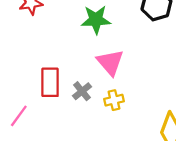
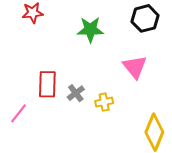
pink triangle: (110, 62) -> (135, 67), moved

